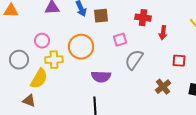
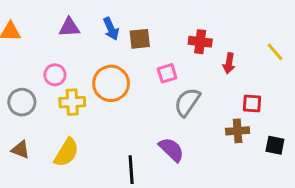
purple semicircle: (101, 77) -> (171, 150), moved, turned -138
yellow semicircle: (39, 79) -> (66, 152), moved
brown cross: (163, 87) -> (238, 131), moved, turned 35
brown triangle: (29, 101) -> (20, 150), moved

